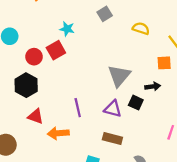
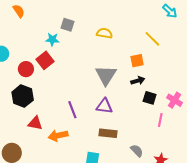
gray square: (105, 14) -> (68, 25), moved, turned -32
yellow semicircle: (141, 28) -> (104, 33), moved
orange square: (164, 63) -> (137, 61), moved
black square: (136, 103) -> (150, 98), moved

